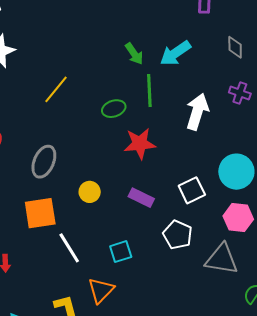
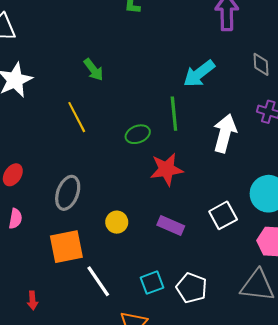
green arrow: (134, 54) -> (94, 70), moved
yellow line: (56, 89) -> (77, 117), turned -64
white pentagon: (178, 235) -> (192, 288), moved

